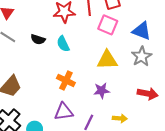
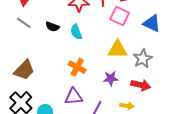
gray star: (142, 56) -> (143, 59), moved
red arrow: (148, 94) -> (141, 85), moved

